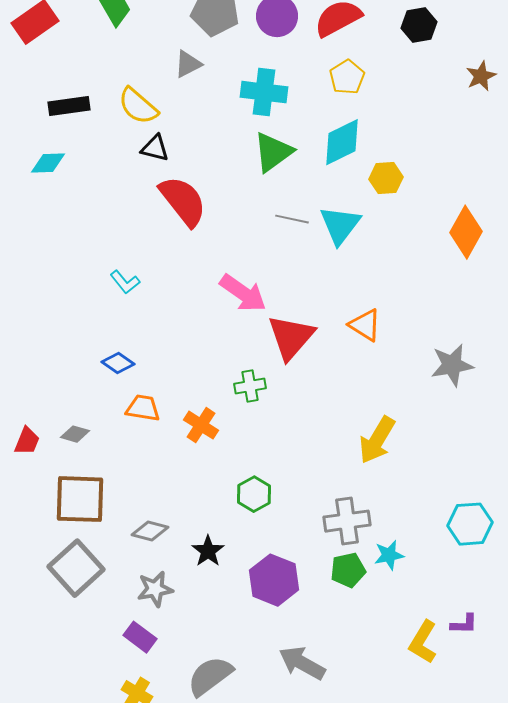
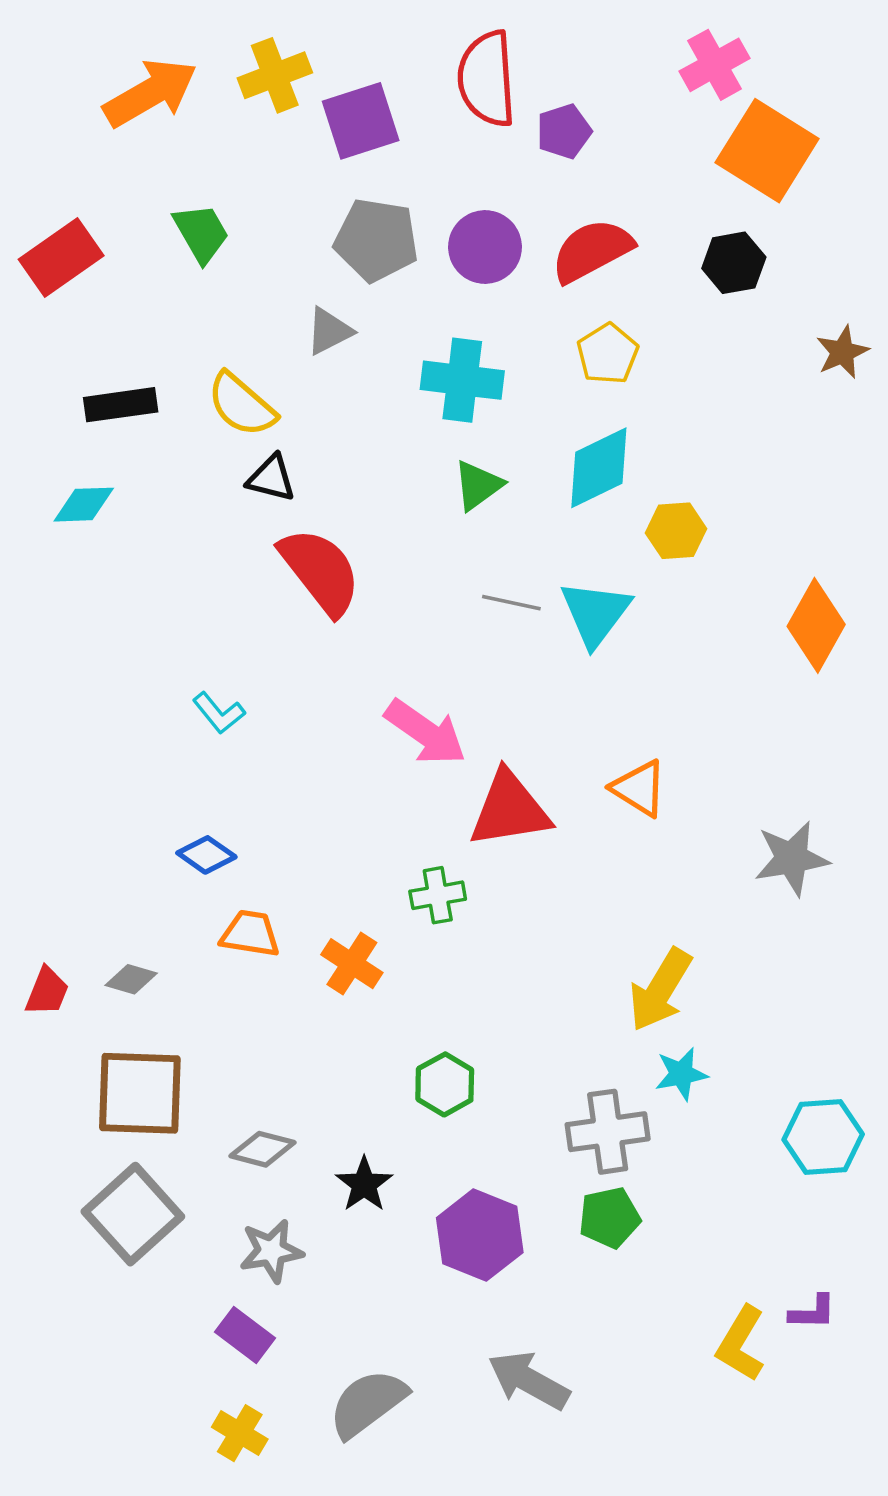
green triangle: (273, 152) -> (478, 485), size x0.7
red triangle: (291, 337) -> (510, 809), turned 40
cyan star: (389, 555) -> (681, 1074), moved

